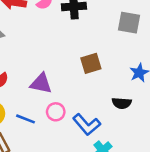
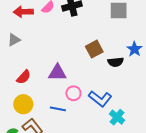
black semicircle: (122, 103) -> (116, 62), moved
blue line: (26, 119) -> (58, 109), moved

